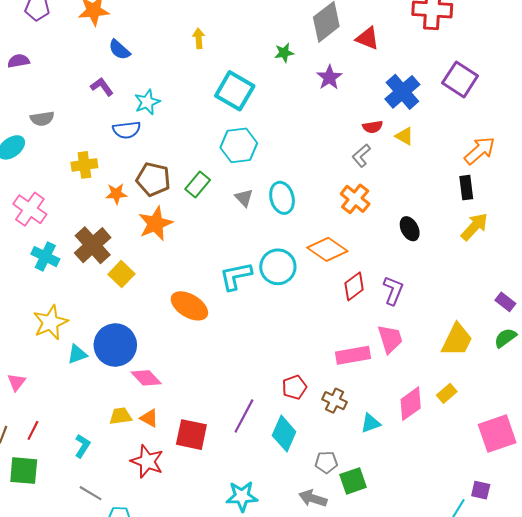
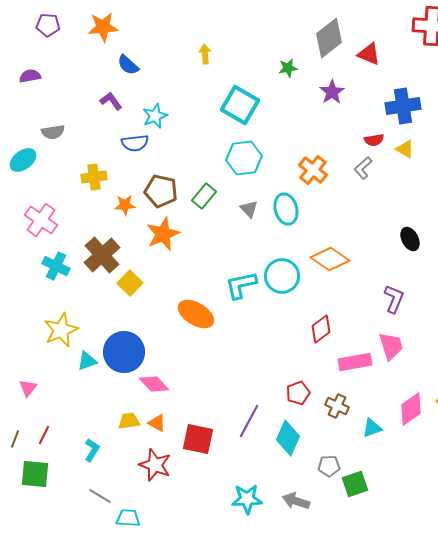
blue cross: (402, 92) -> (403, 106), turned 32
orange cross: (355, 199) -> (313, 170), moved
red diamond: (354, 286) -> (321, 329), moved
gray arrow: (313, 498) -> (296, 501), moved

